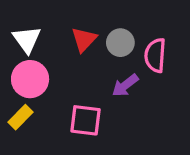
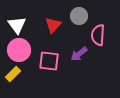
gray circle: (120, 43) -> (79, 16), moved
pink square: (85, 120) -> (49, 61), moved

